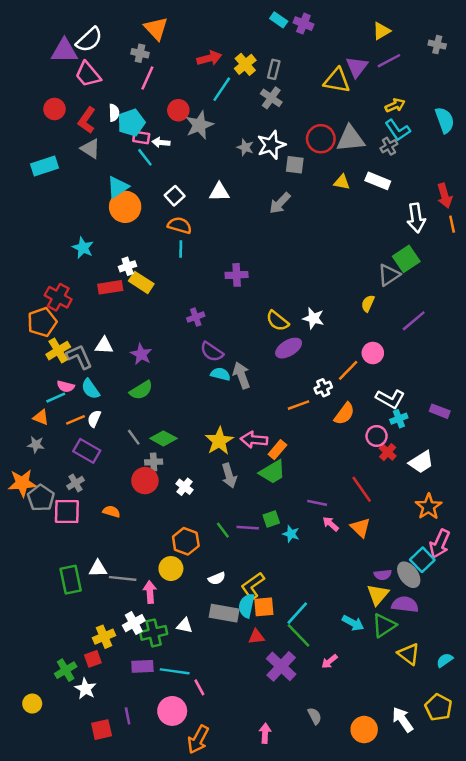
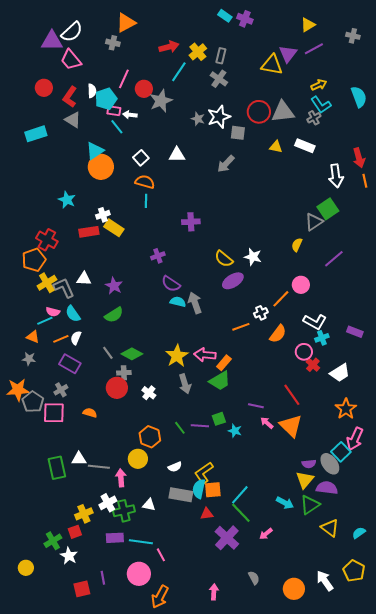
orange triangle: (156, 28) -> (126, 23), turned 45
pink line: (147, 78) -> (124, 79), moved
orange triangle: (360, 528) -> (291, 426), size x1.4

